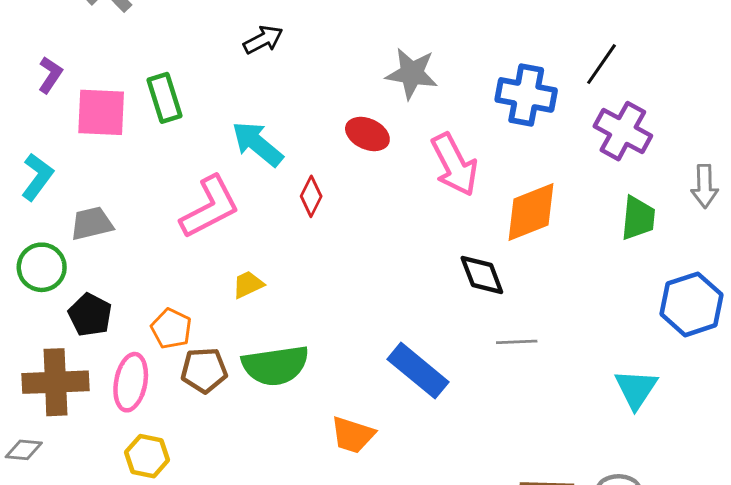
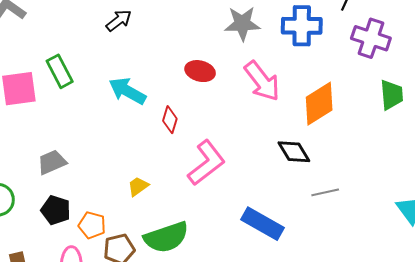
gray star: (412, 73) -> (242, 24), moved
pink L-shape: (210, 207) -> (206, 163), moved
gray trapezoid: (92, 223) -> (52, 162), moved
black pentagon: (90, 315) -> (56, 210), moved

